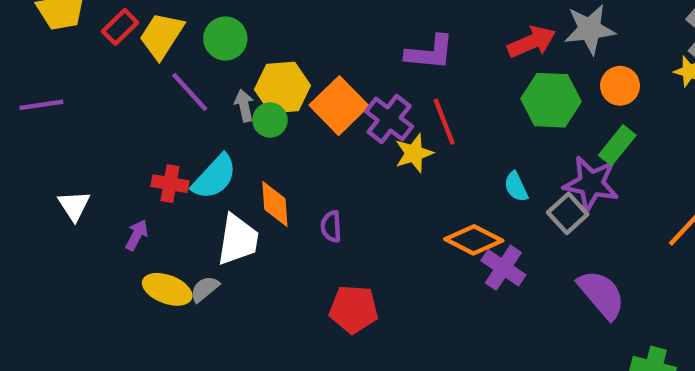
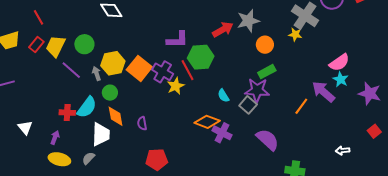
green hexagon: (551, 100) -> (201, 57), moved
green circle: (270, 120) -> (110, 93), moved
green rectangle: (617, 145) -> (267, 72), turned 30
yellow ellipse: (167, 289) -> (59, 159), moved

